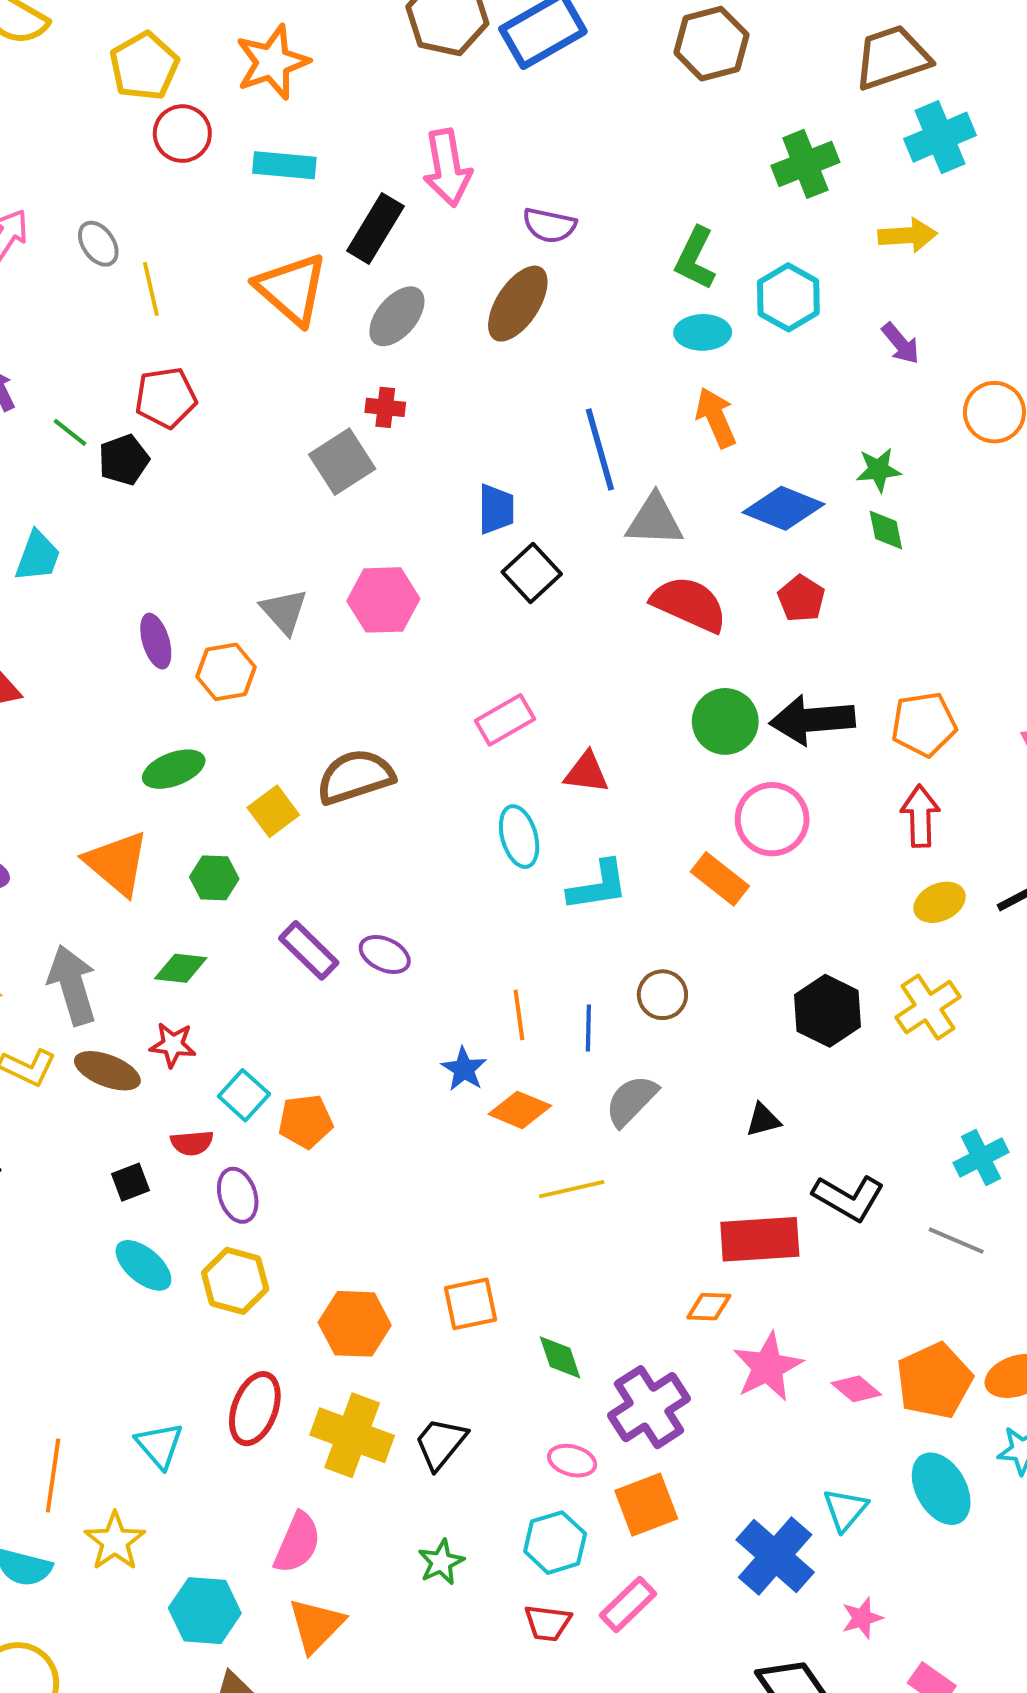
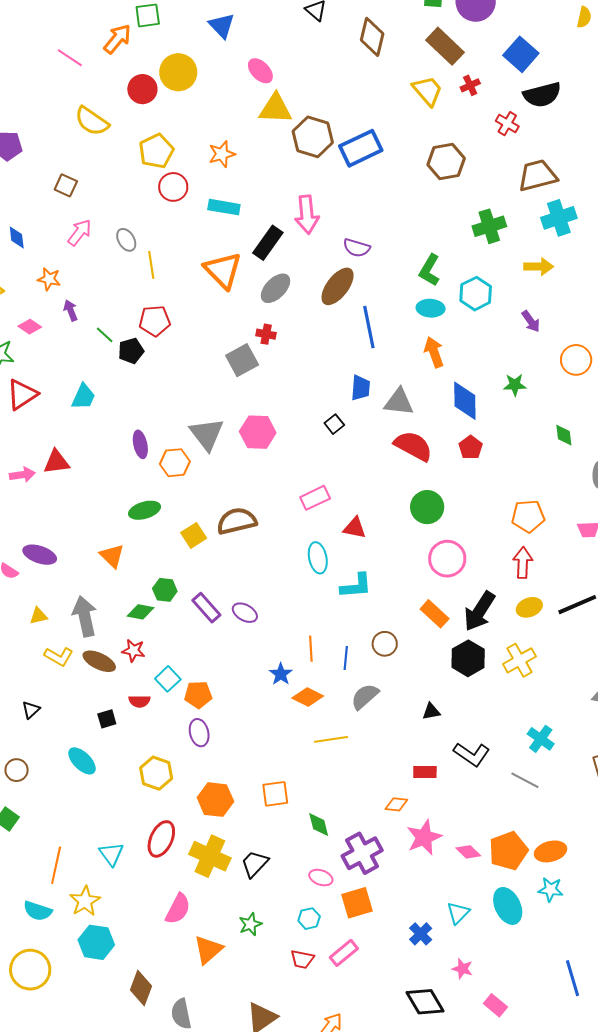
orange star: (272, 62) -> (222, 154), size x0.7
blue line: (600, 449) -> (369, 327), moved
blue diamond: (783, 508) -> (465, 401), turned 63
blue trapezoid: (496, 509) -> (361, 388), moved
green diamond: (886, 530) -> (564, 435), moved
black square: (532, 573) -> (334, 424), size x0.7
gray triangle: (284, 611) -> (207, 434), size x1.4
black arrow: (812, 720) -> (479, 611), moved, turned -57
orange triangle: (117, 863) -> (112, 556), size x0.7
green hexagon: (214, 878) -> (165, 590), moved
orange rectangle: (720, 879) -> (435, 614), moved
cyan cross: (981, 1157) -> (541, 739), turned -32
purple ellipse: (238, 1195) -> (199, 733), moved
red rectangle: (760, 1239) -> (425, 772), size x0.6
cyan ellipse: (143, 1265) -> (82, 761), moved
cyan hexagon: (555, 1543) -> (309, 919), size x0.7
blue cross: (775, 1556) -> (421, 934), size x0.6
cyan hexagon: (205, 1611) -> (96, 942), moved
pink star: (862, 1618) -> (462, 969), turned 30
orange triangle: (316, 1625) -> (208, 950), moved

